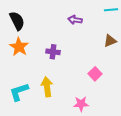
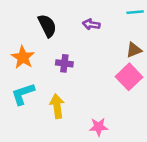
black semicircle: (17, 21) -> (47, 26), moved
pink square: (95, 74) -> (129, 77), moved, size x1.5
cyan L-shape: (19, 92) -> (23, 94), moved

